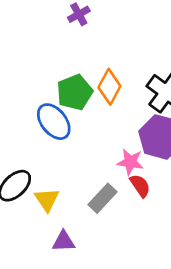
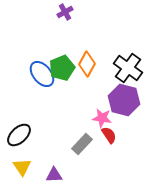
blue ellipse: (54, 122) -> (42, 74), moved
yellow triangle: (47, 200) -> (22, 167), moved

